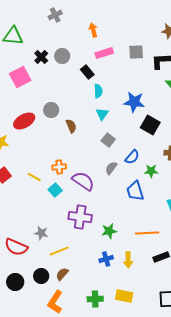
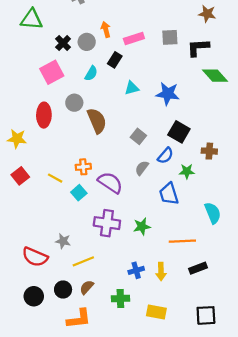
orange arrow: (93, 30) -> (106, 30), moved
black rectangle: (87, 72) -> (115, 60), turned 72
pink square: (20, 77) -> (52, 72), moved
cyan semicircle: (98, 91) -> (91, 73), moved, turned 32
cyan triangle: (102, 114) -> (132, 88), moved, turned 40
red ellipse: (24, 121) -> (44, 115), turned -60
black square: (150, 125) -> (179, 132), moved
brown semicircle: (71, 126) -> (97, 121), size x1.6
green star: (109, 231) -> (142, 226), moved
green cross: (95, 299) -> (120, 299), moved
orange L-shape: (55, 302) -> (79, 319), turned -130

